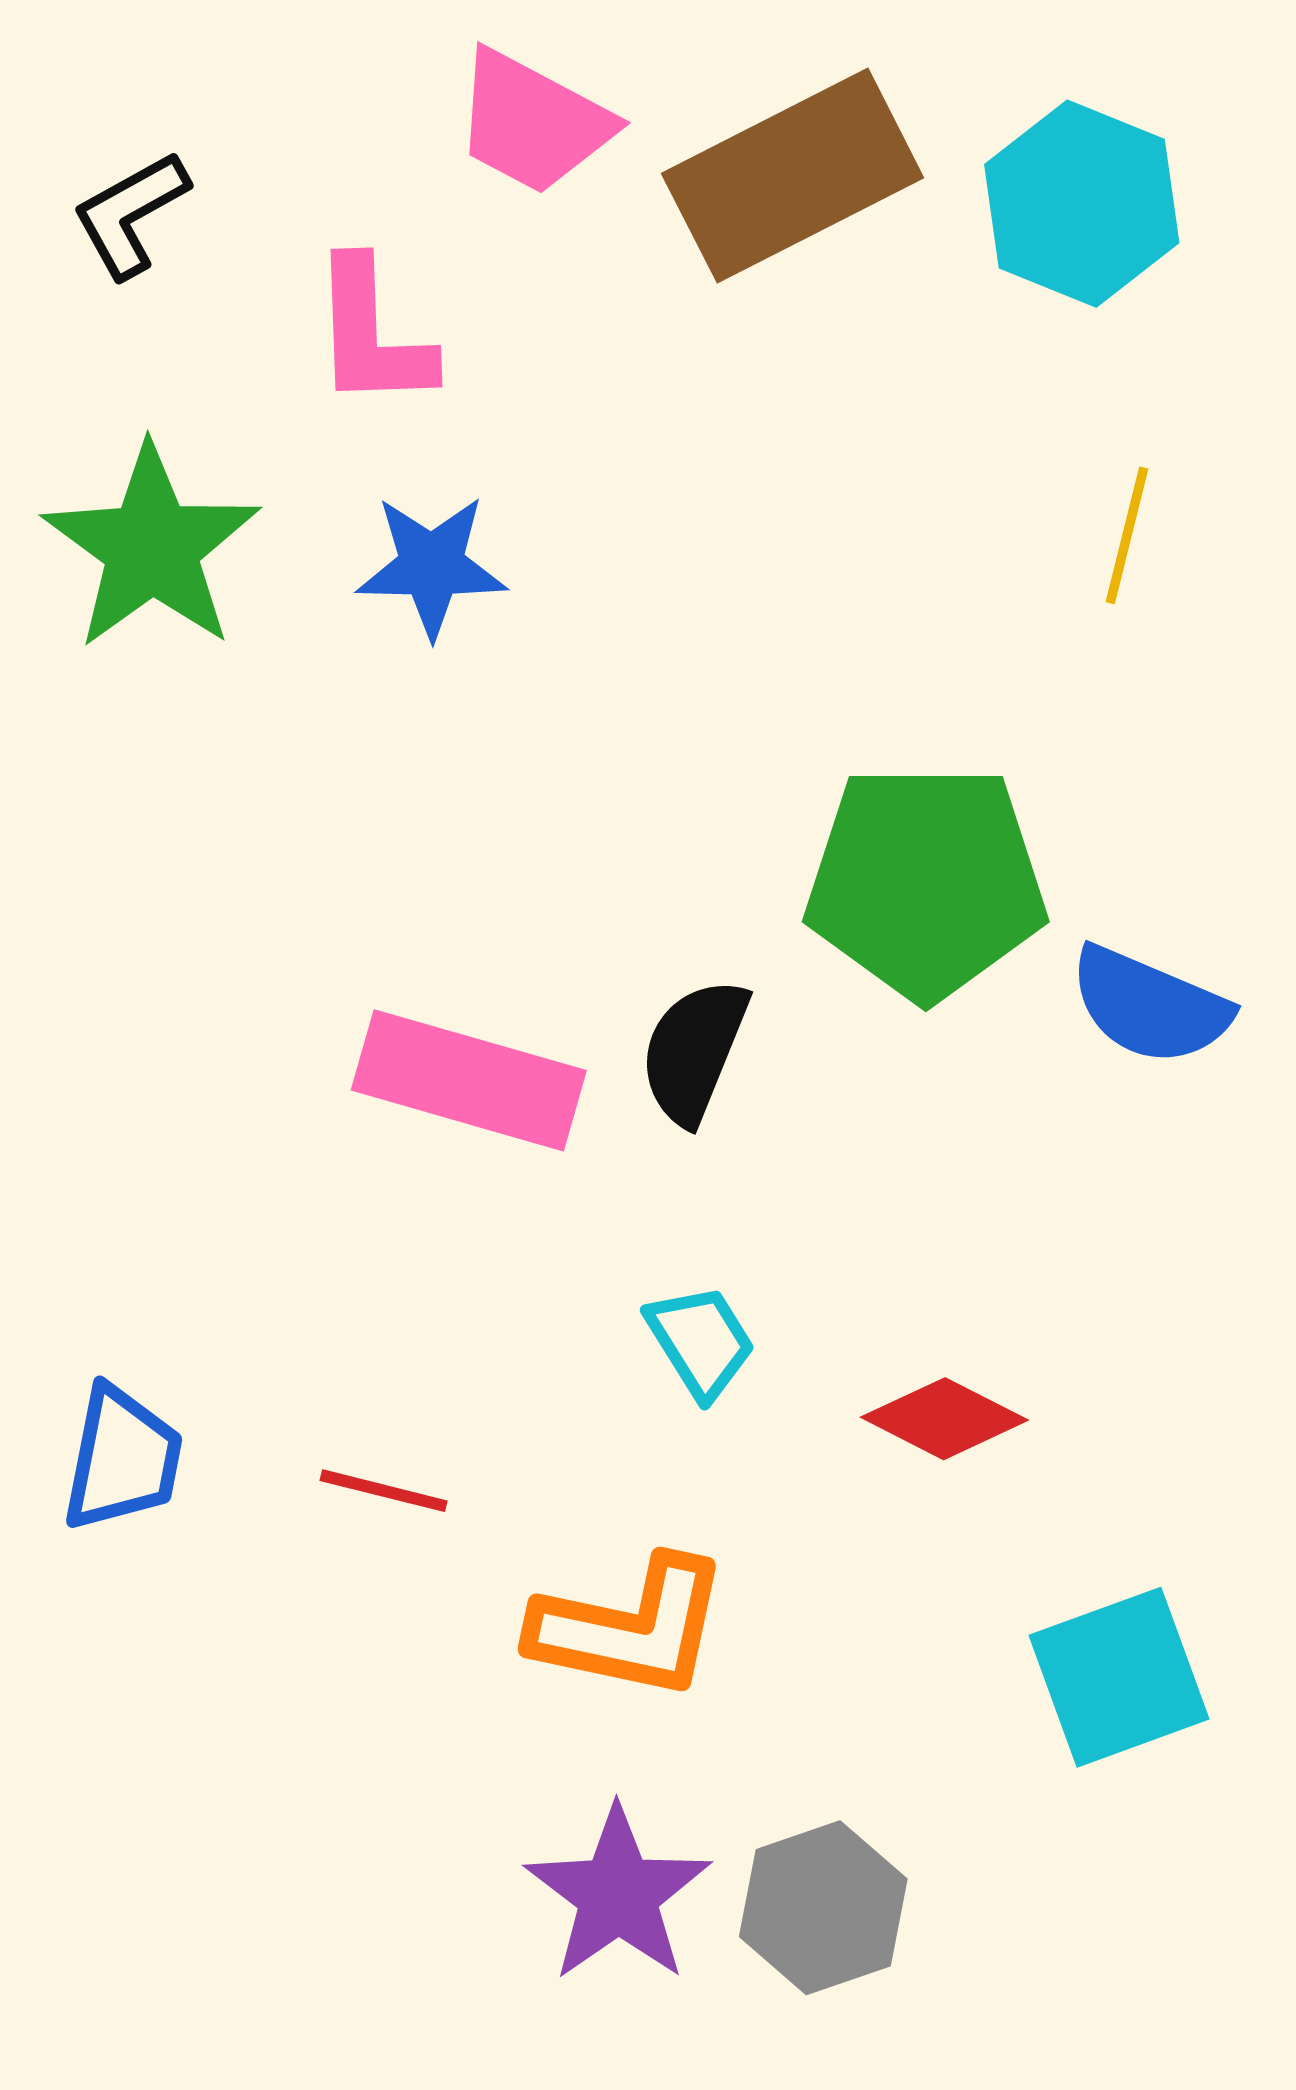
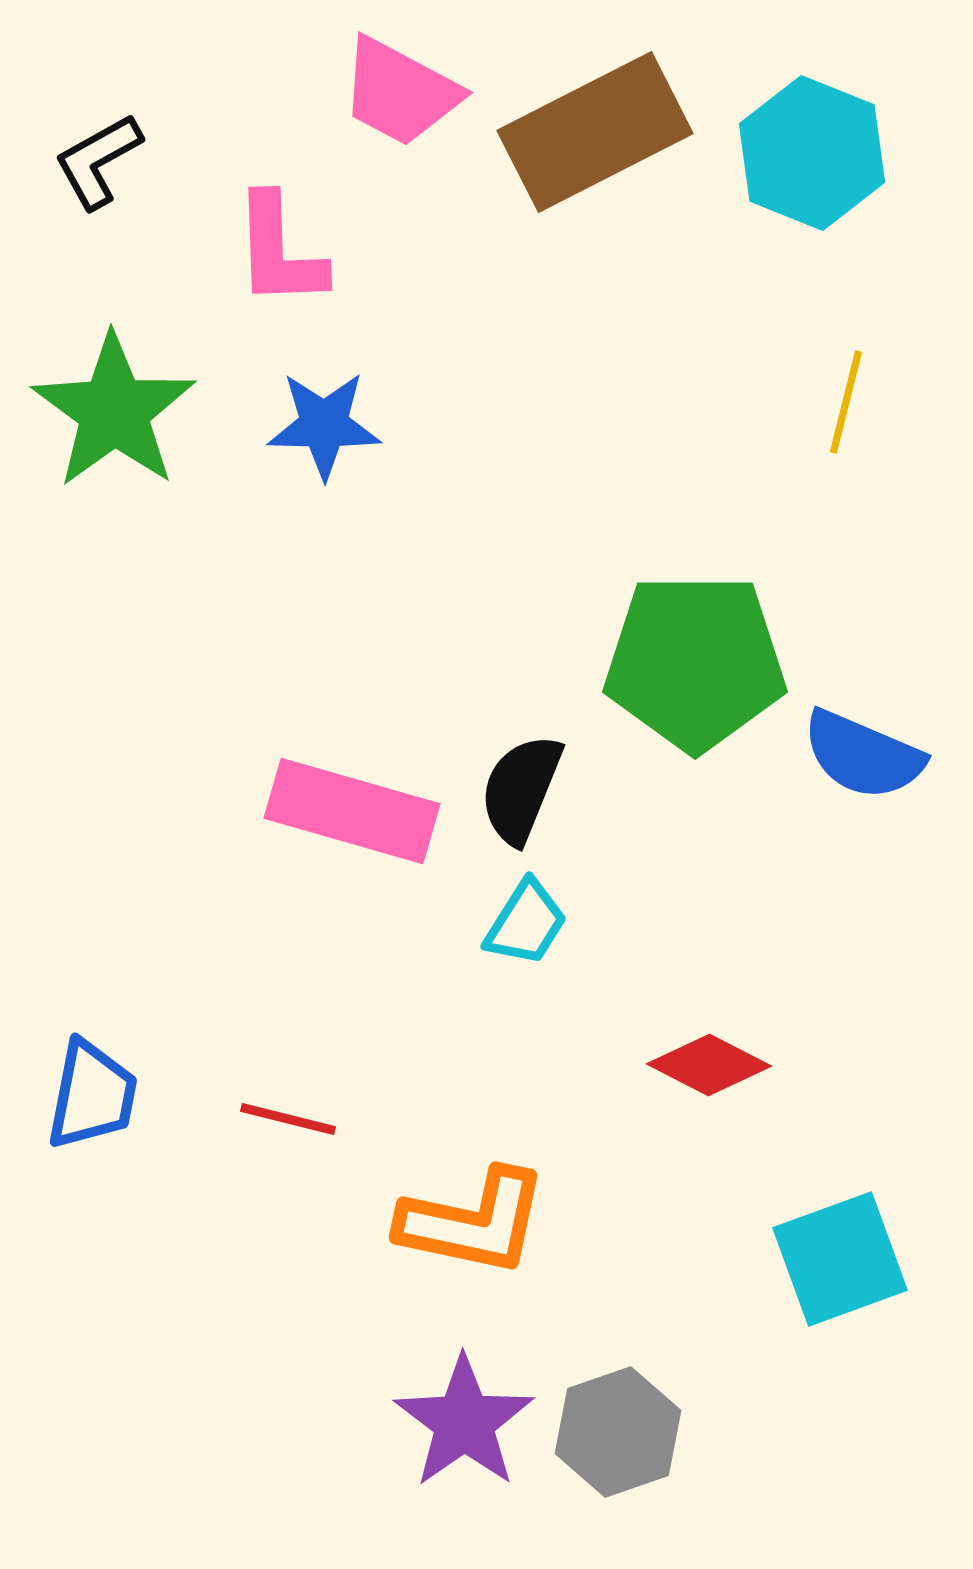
cyan trapezoid: (701, 1341) -> (526, 923), moved, turned 64

